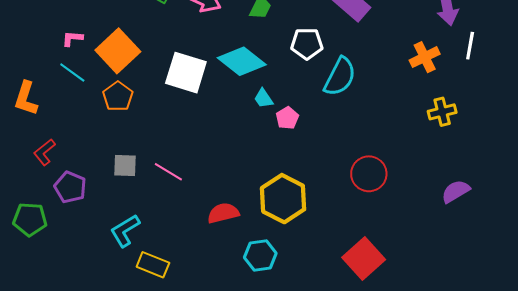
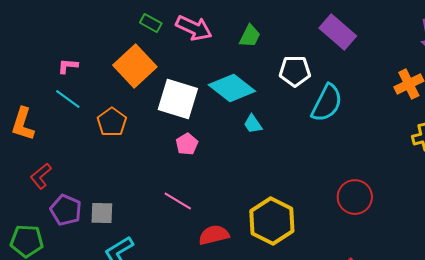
orange square: (118, 51) -> (135, 66), moved
pink pentagon: (287, 118) -> (187, 144), moved
gray square: (125, 166) -> (102, 213), moved
pink line: (168, 172) -> (178, 201), moved

